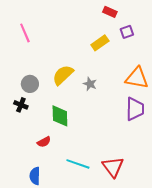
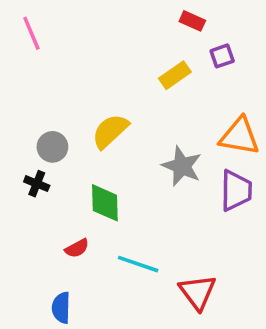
pink line: (25, 33) -> (31, 33), moved
gray star: (90, 84) -> (182, 166), moved, size x1.6
cyan line: (78, 164) -> (138, 264), moved

